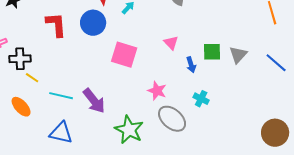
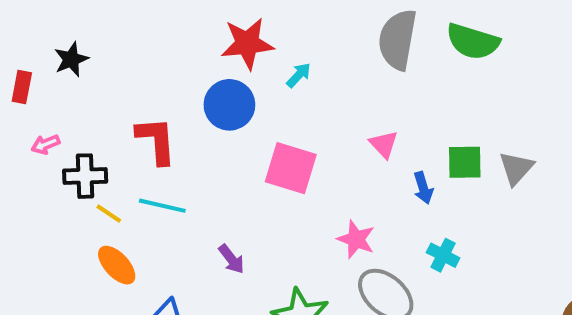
red L-shape: (56, 25) -> (156, 140), moved
cyan line: (61, 96) -> (162, 206), moved
purple arrow: (94, 101) -> (231, 259), size x0.6
orange ellipse: (21, 107) -> (117, 265), moved

